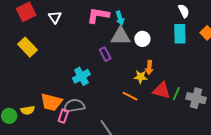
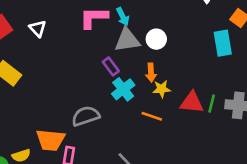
cyan rectangle: (180, 34) -> (223, 43), moved
orange arrow: (149, 67) -> (151, 73), moved
cyan cross: (81, 76) -> (123, 89), moved
gray semicircle: (74, 106) -> (86, 116), moved

